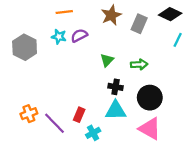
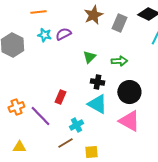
orange line: (64, 12) -> (38, 12), moved
cyan triangle: (116, 110) -> (97, 104), turned 30
red rectangle: (79, 115) -> (60, 97), moved

